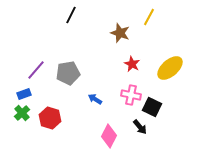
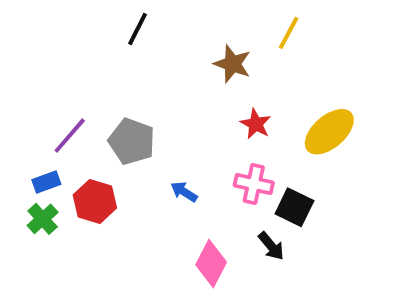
gray pentagon: (68, 73) -> (132, 141), turned 30
red hexagon: (50, 118) -> (95, 201), moved

